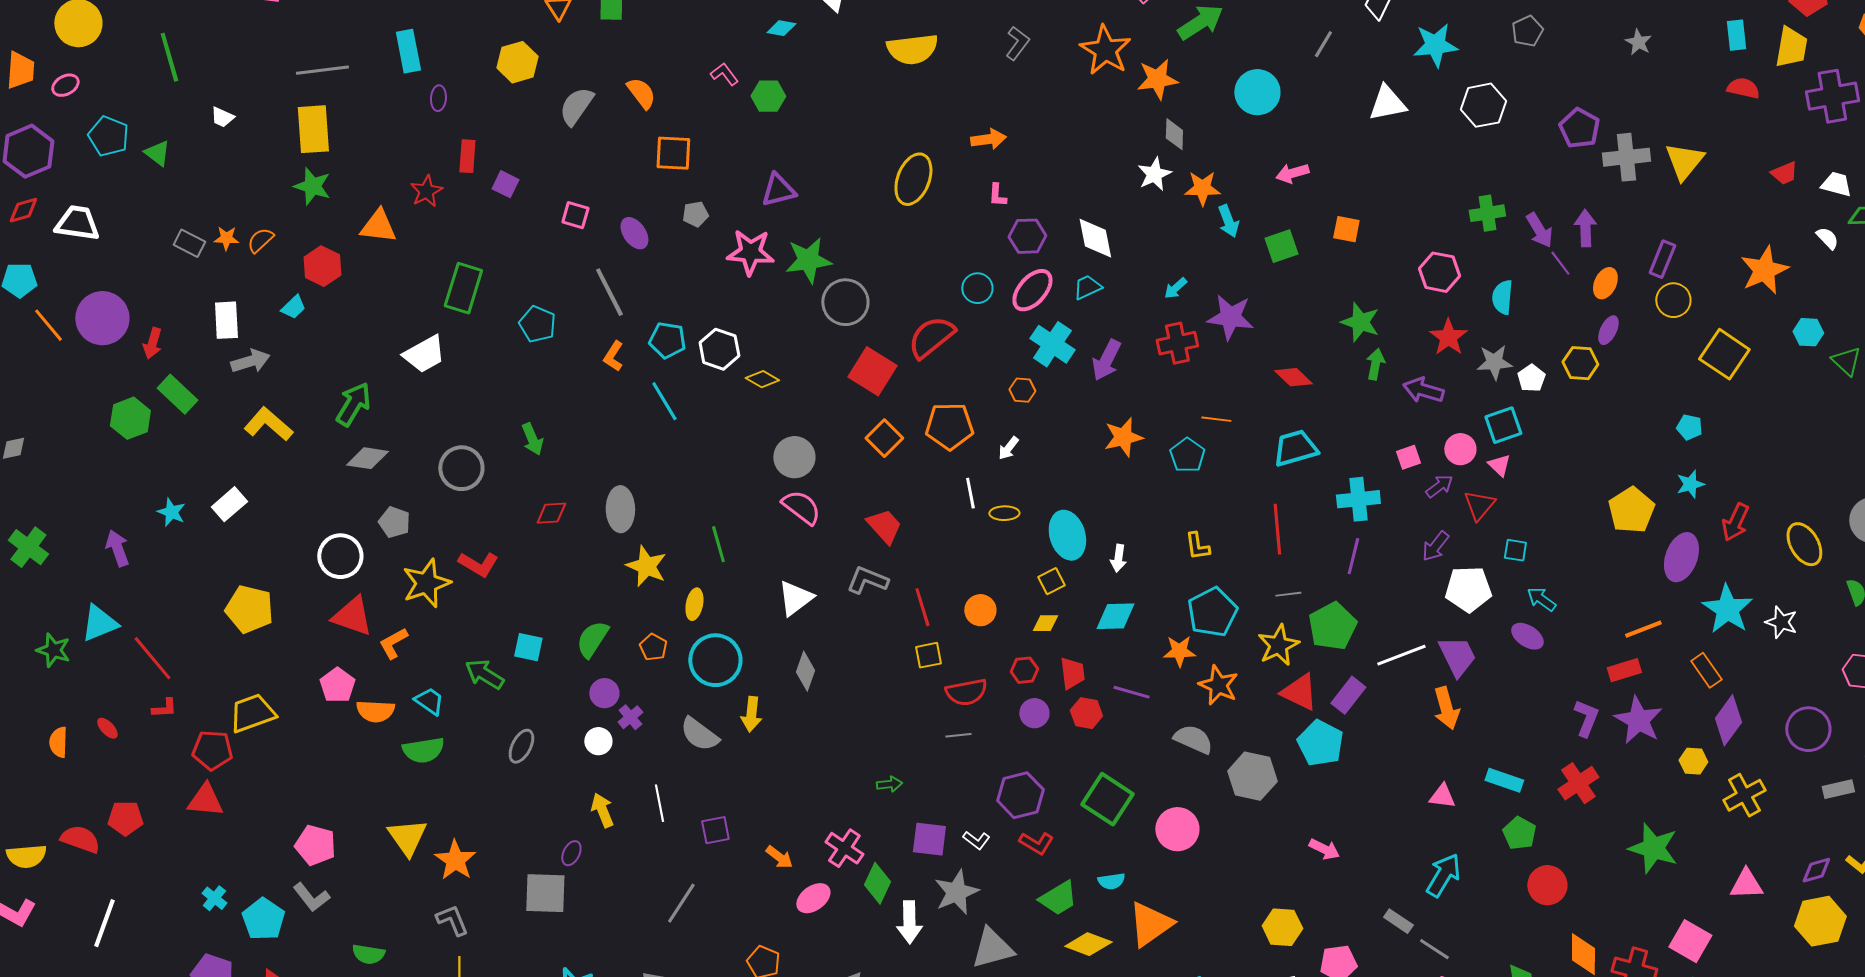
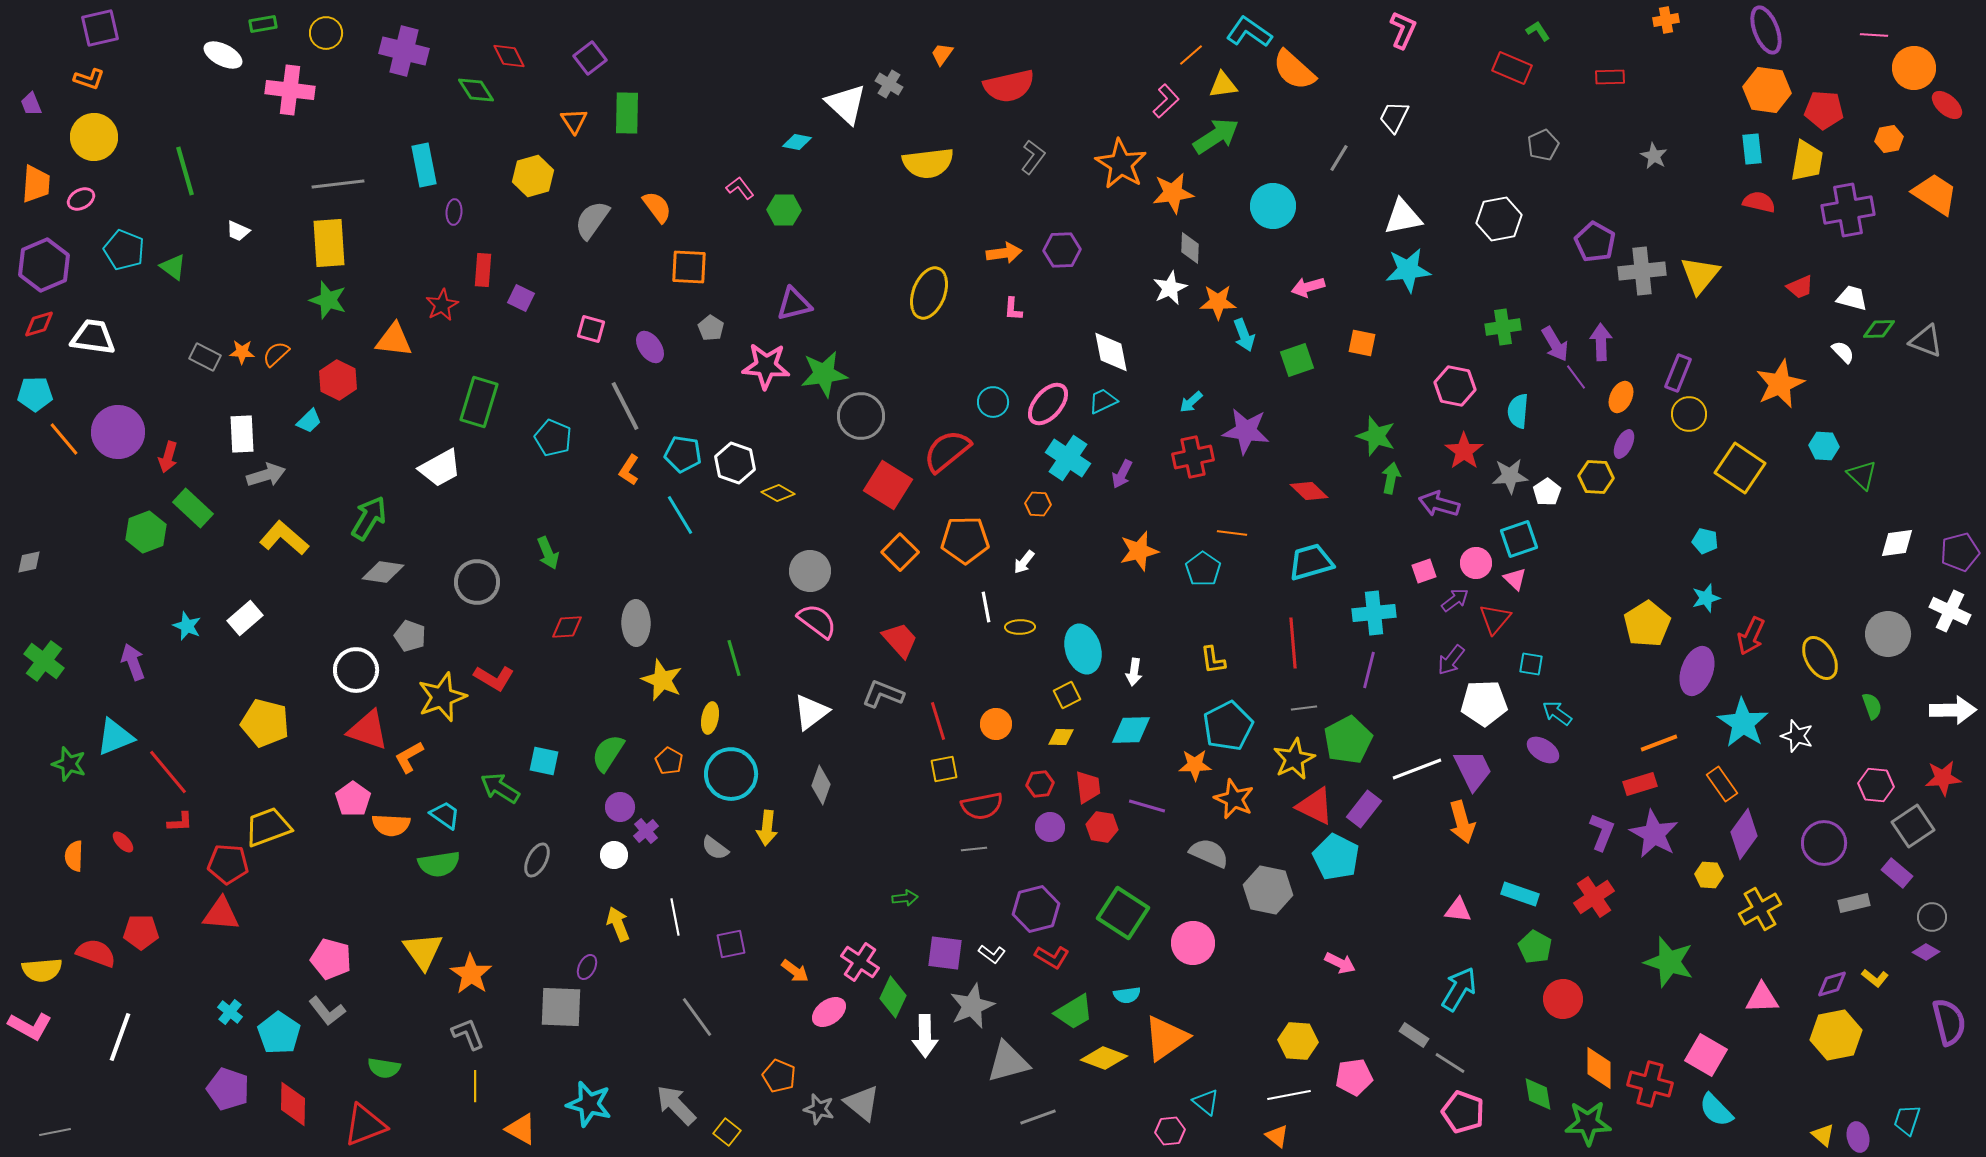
cyan star: (1435, 45) -> (1408, 270), moved
gray pentagon: (695, 214) -> (711, 328), turned -30
purple hexagon: (1027, 236) -> (1062, 250), moved
purple arrow: (1106, 360) -> (1122, 474), size x0.7
gray semicircle: (699, 734) -> (715, 848), size x0.7
gray line: (681, 903) -> (697, 1017), turned -69

